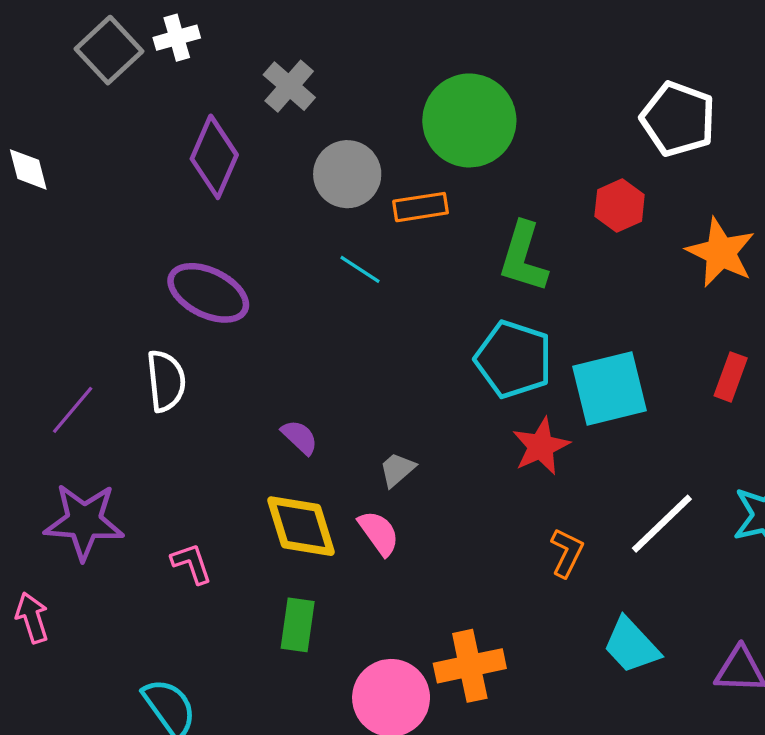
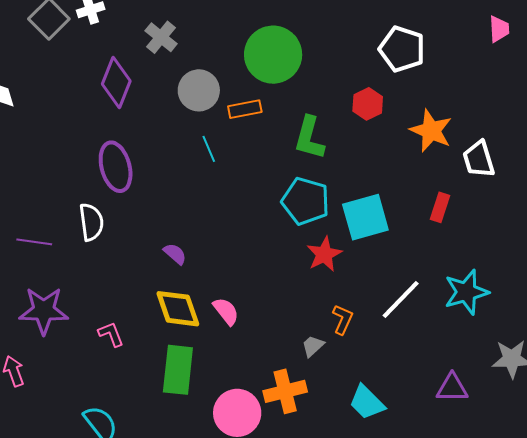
cyan line: (360, 269) -> (209, 149), turned 36
purple ellipse: (208, 293) -> (116, 167), turned 51
purple line: (73, 410) -> (34, 242), turned 60
gray trapezoid: (397, 470) -> (313, 346), moved
green rectangle: (298, 625) -> (178, 370), size x1.5
cyan trapezoid: (631, 645) -> (367, 402), moved

